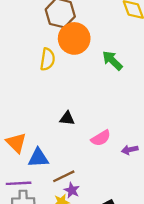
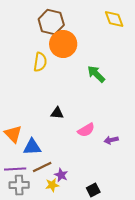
green arrow: (112, 60) -> (96, 74), moved
brown line: (64, 176) -> (42, 167), moved

